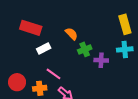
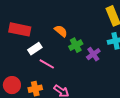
purple cross: (101, 60) -> (93, 54), turned -32
pink line: (53, 74) -> (47, 64), moved

